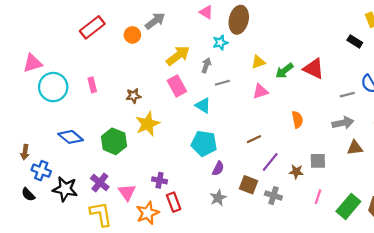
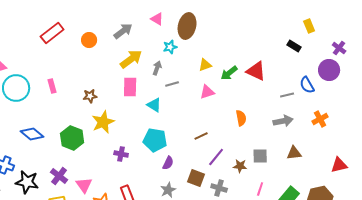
gray arrow: (155, 21) -> (123, 31), moved
pink rectangle: (177, 86) -> (130, 87), turned 30
brown triangle: (355, 148) -> (294, 153), moved
purple cross: (160, 180) -> (121, 154), moved

